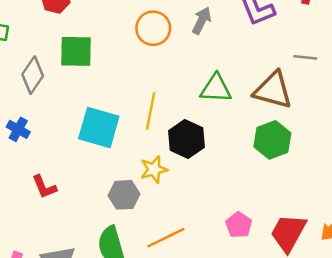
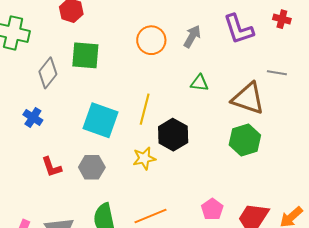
green triangle: (216, 88) -> (199, 83), moved, size x0.7
gray hexagon: (124, 195) -> (92, 167), moved

